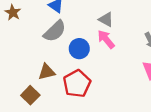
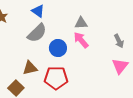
gray triangle: (106, 19) -> (81, 23), turned -32
red pentagon: (77, 84) -> (56, 78), turned 30

